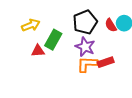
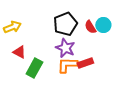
green rectangle: (53, 40) -> (34, 68), moved
red triangle: (38, 51) -> (19, 52), turned 32

